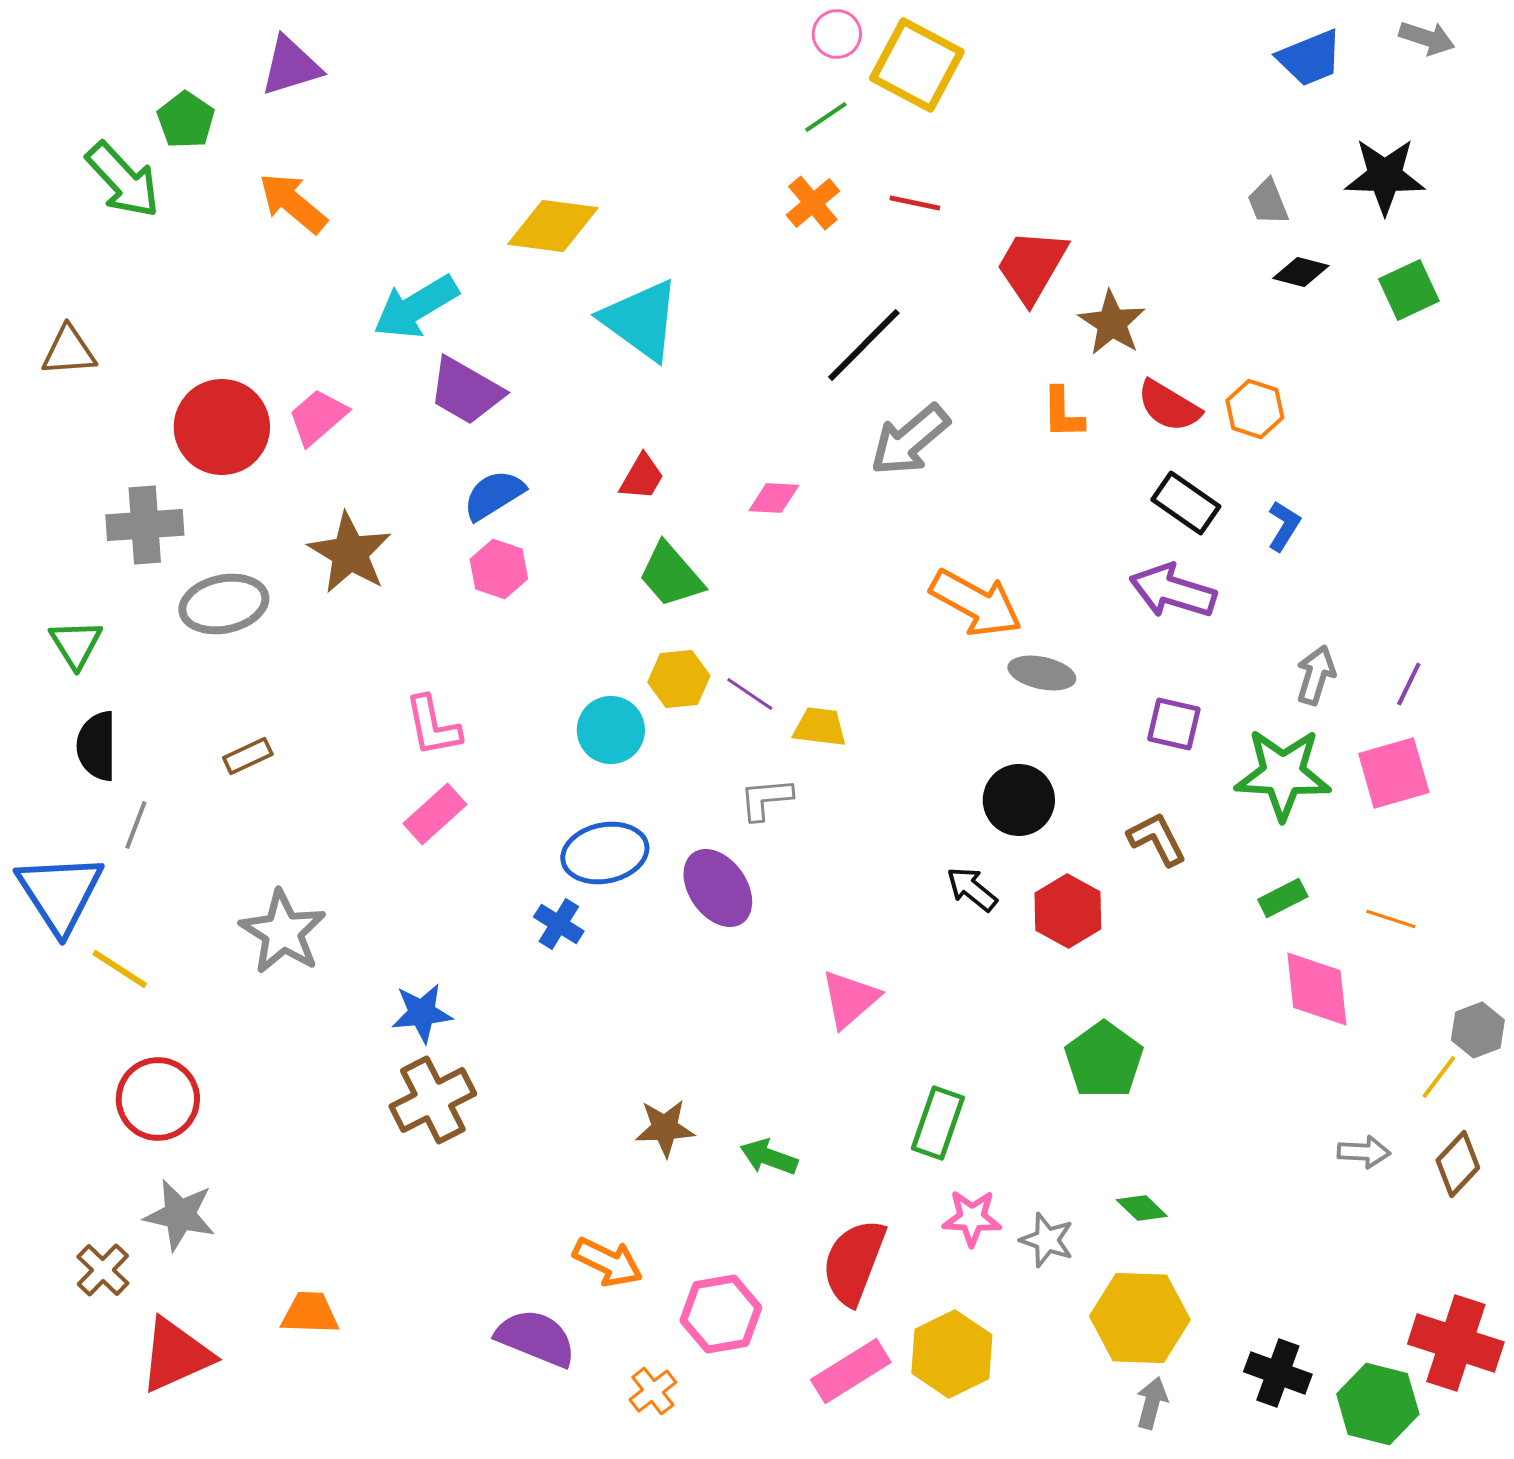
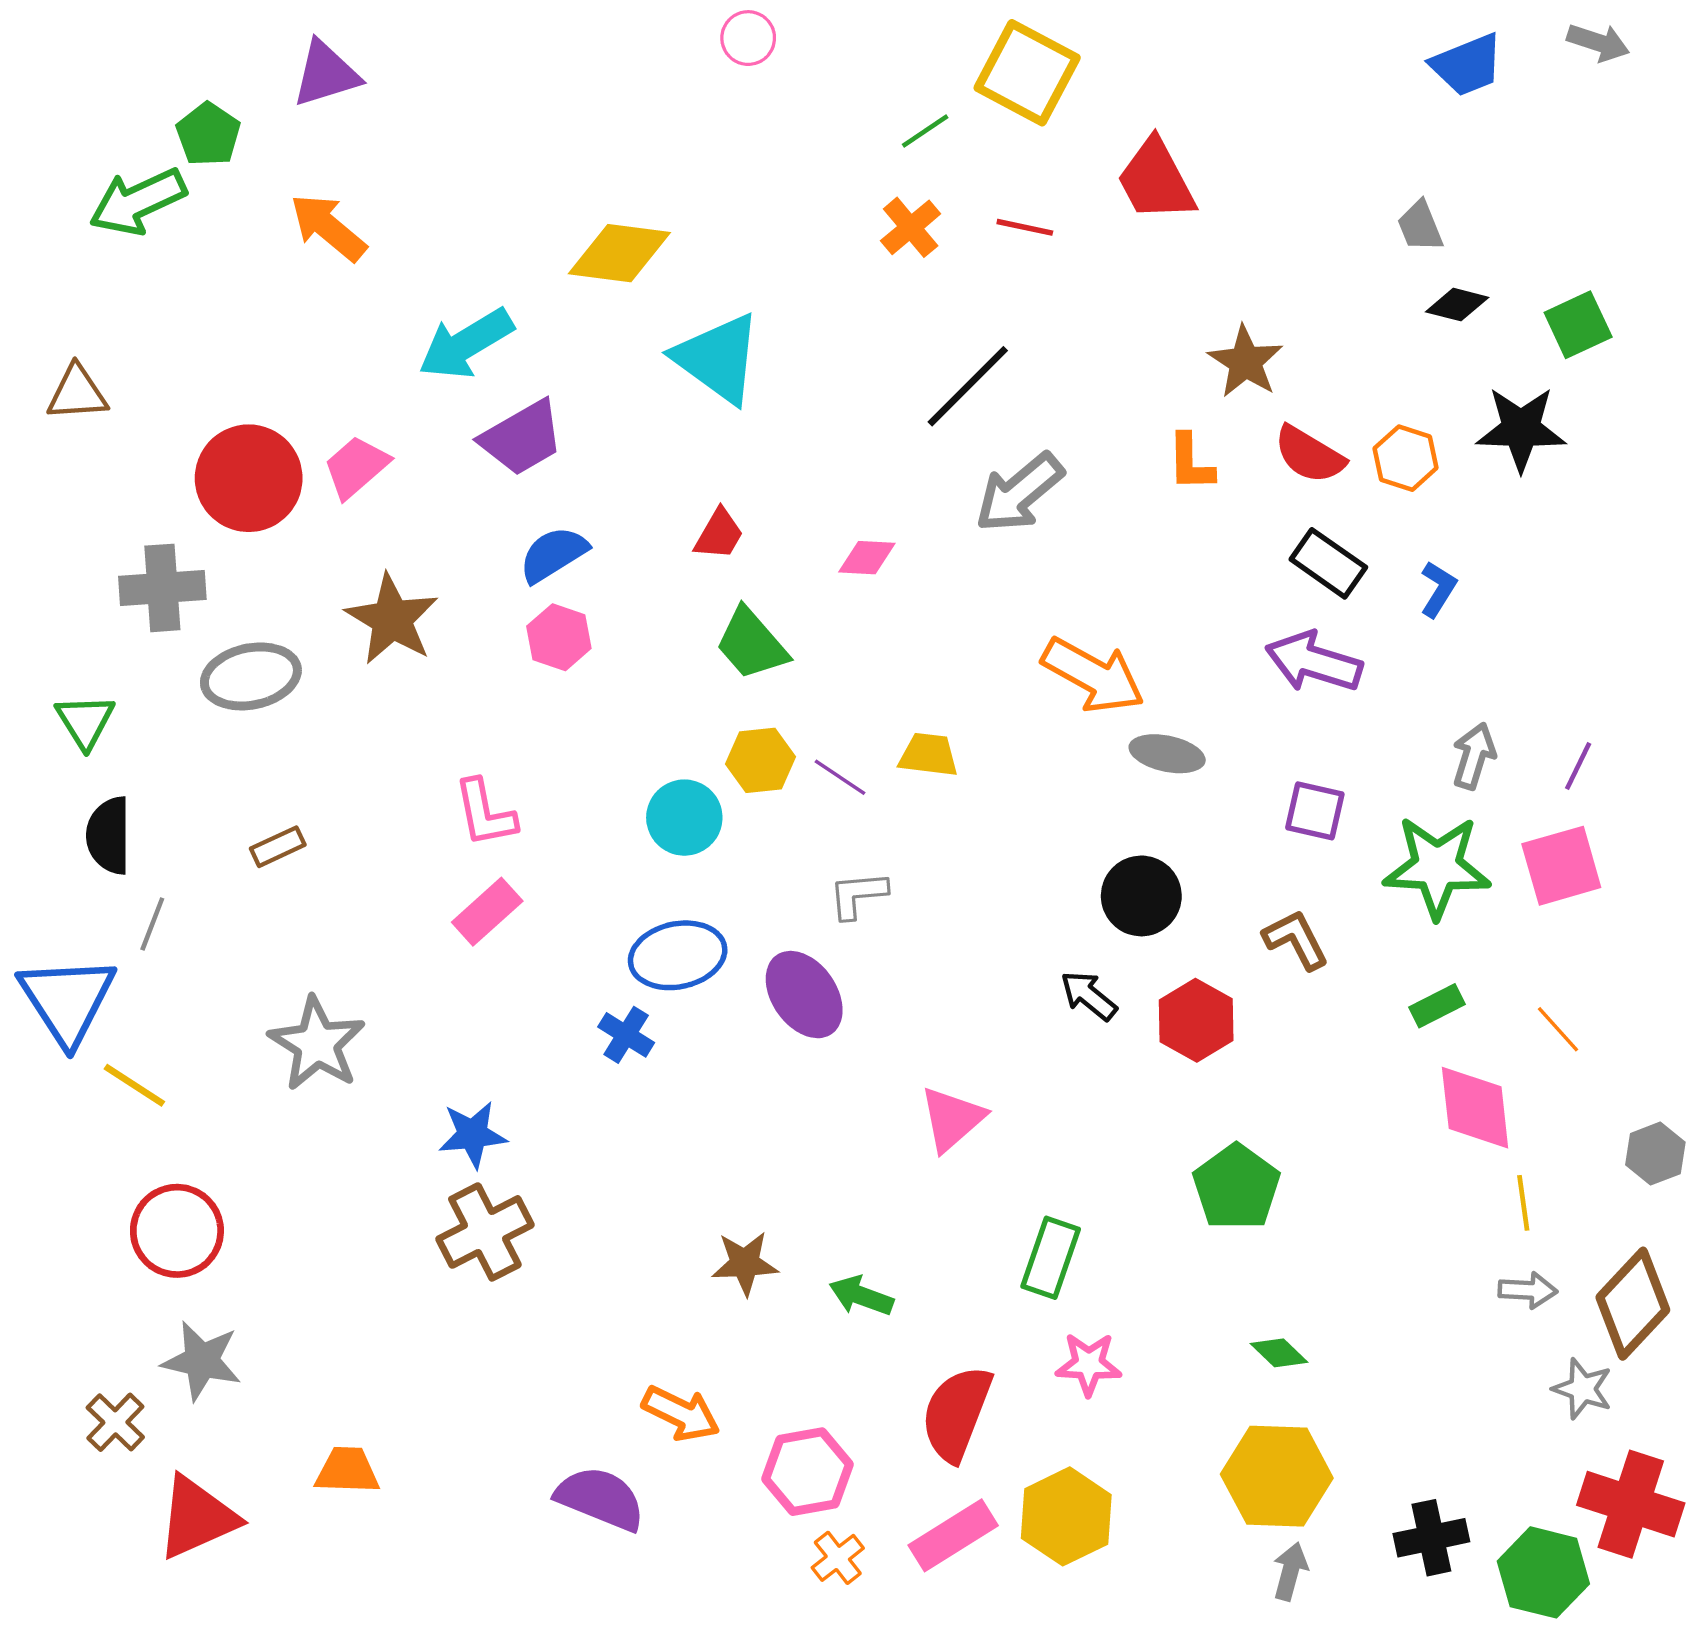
pink circle: (837, 34) -> (748, 38), moved
black star: (1385, 176) -> (1521, 429), moved
green arrow: (123, 180) -> (138, 202), turned 108
red trapezoid: (1032, 266) -> (1156, 180), moved, turned -58
purple trapezoid: (466, 391) -> (522, 438), turned -60
yellow trapezoid: (820, 727) -> (928, 755), moved
orange line: (1391, 919) -> (1558, 1029), turned 30
yellow line: (1439, 1077) -> (1523, 1203), moved, turned -45
brown diamond: (1458, 1164) -> (1633, 1304), size x1.5
gray star: (1047, 1240) -> (1583, 1389), moved
black cross: (1278, 1373) -> (1431, 1538), turned -32
orange cross: (653, 1391) -> (838, 1558), moved

